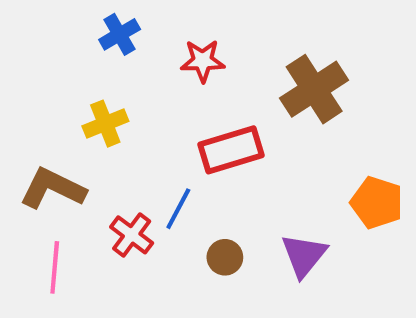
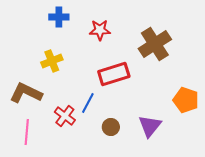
blue cross: (120, 34) -> (59, 17), turned 30

